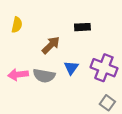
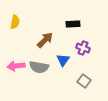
purple cross: (104, 68) -> (83, 48), moved, size x0.6
gray square: (107, 103) -> (84, 81), moved

